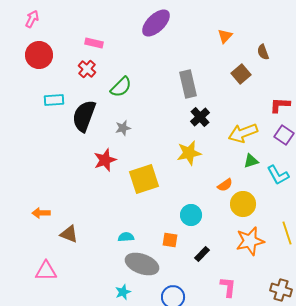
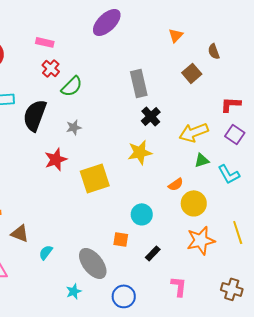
red cross: (87, 69) -> (51, 68), moved
cyan semicircle: (126, 237) -> (46, 252), moved, turned -49
gray ellipse: (142, 264) -> (93, 263), turned 32

